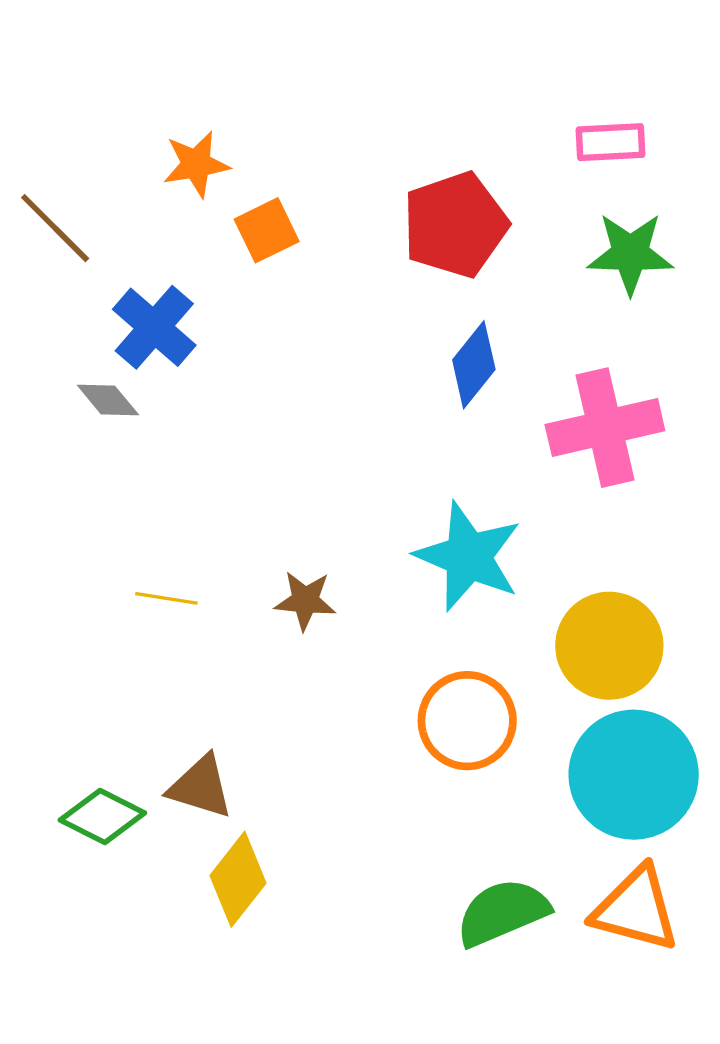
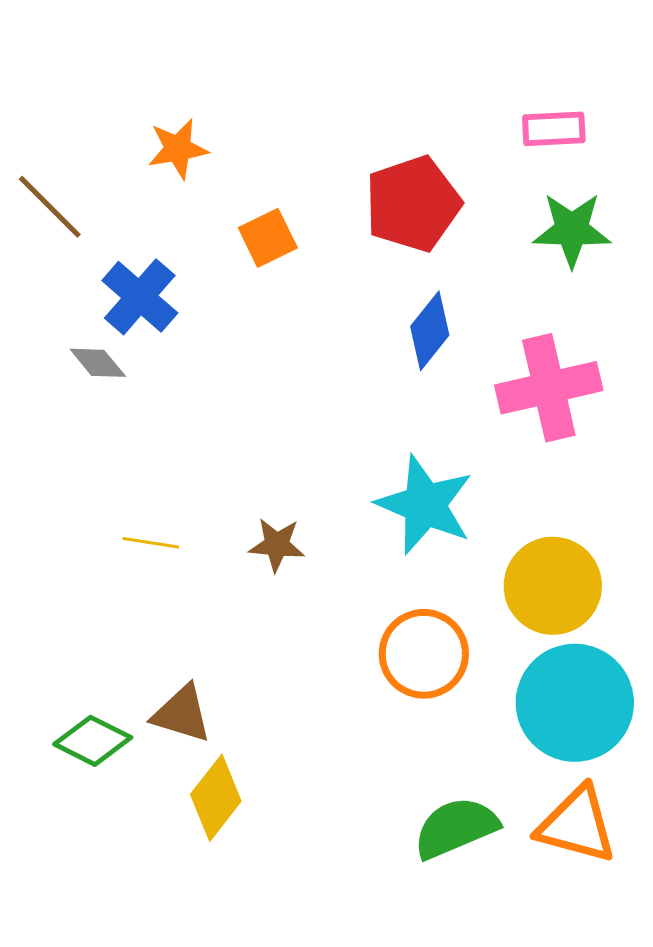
orange square: (267, 230) -> (268, 238), moved

